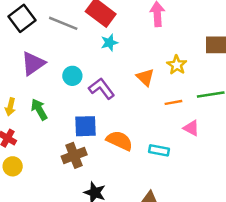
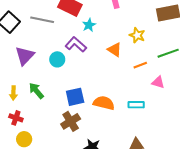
cyan star: (109, 43) -> (89, 25), moved
purple L-shape: (102, 89) -> (76, 44), moved

